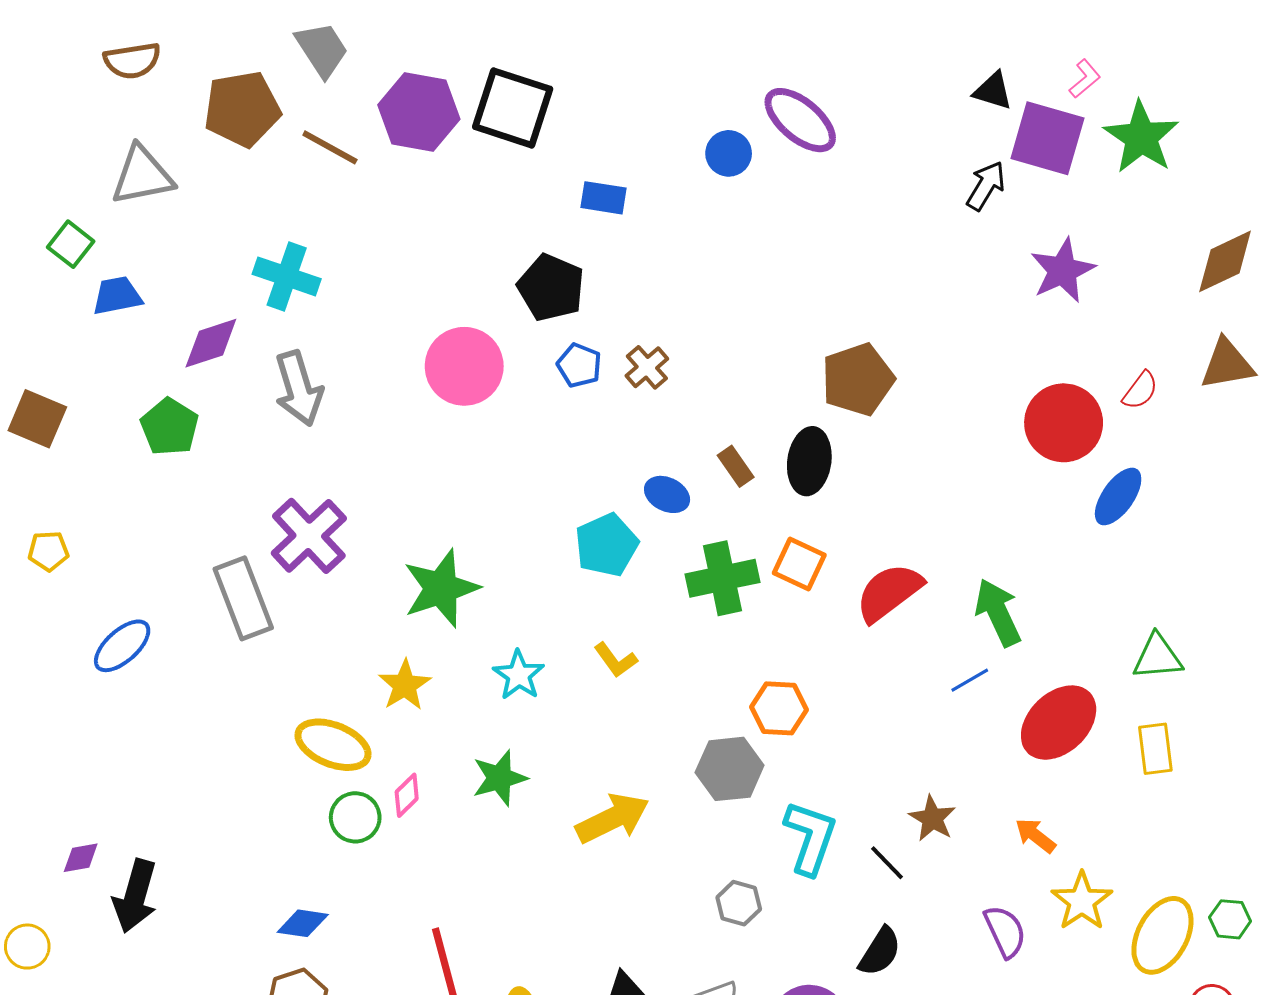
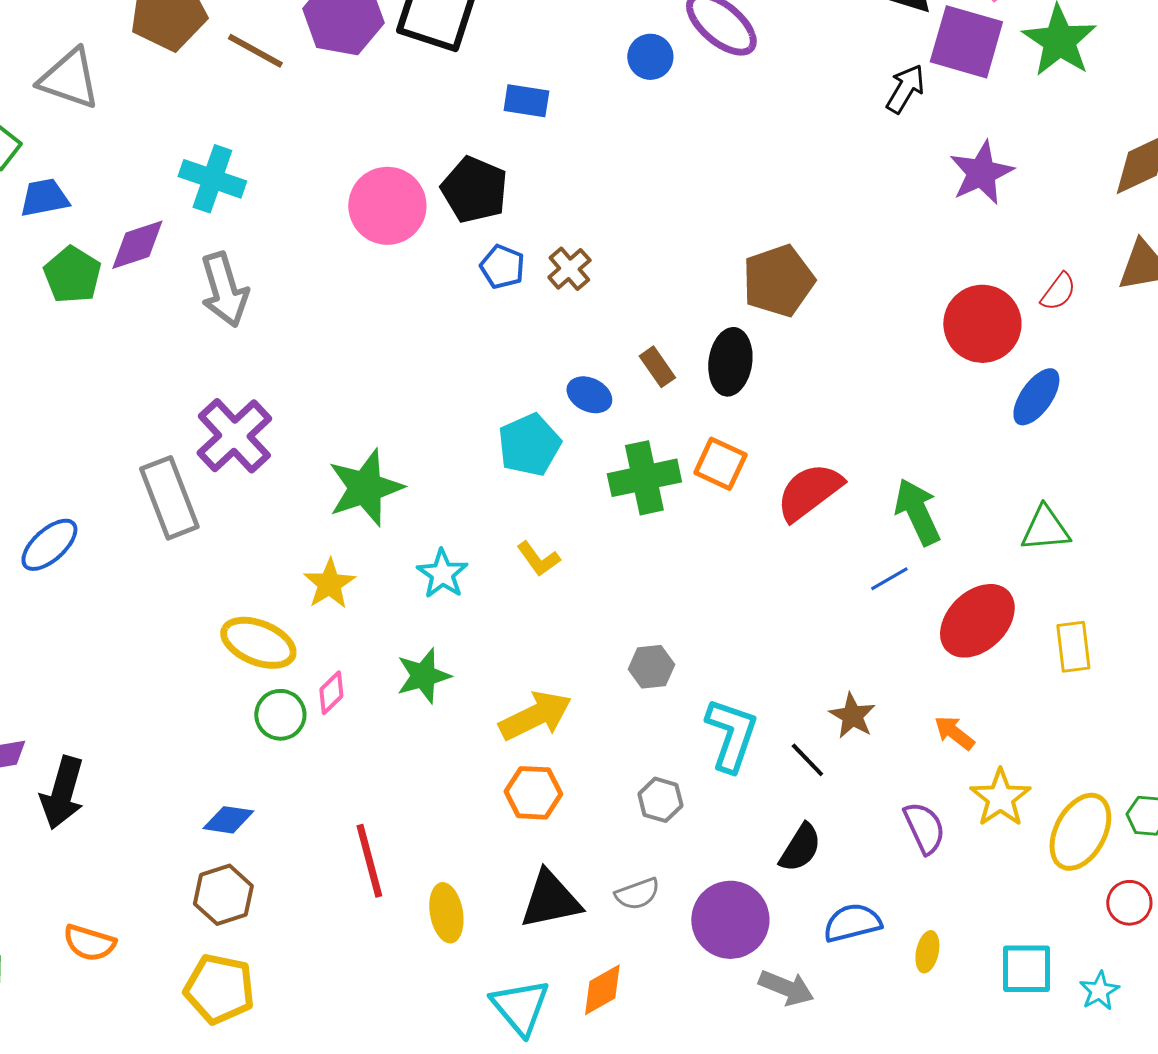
gray triangle: (142, 176) -> (69, 79), turned 30
pink circle: (464, 366) -> (387, 206), moved
green pentagon: (170, 427) -> (72, 275), moved
green triangle: (1157, 657) -> (1045, 529), moved
orange hexagon: (779, 708) -> (533, 793), moved
gray hexagon: (730, 769) -> (651, 667), size x0.7

